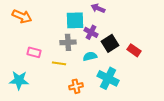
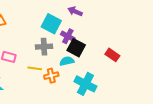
cyan square: (75, 20) -> (51, 24), turned 30
black square: (110, 43) -> (76, 48), moved, turned -30
orange cross: (76, 86) -> (51, 76), moved

